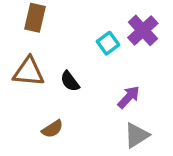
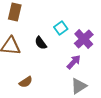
purple cross: (143, 30) -> (84, 39), moved
black semicircle: (70, 81) -> (41, 43), moved

